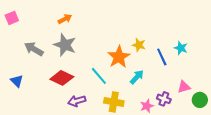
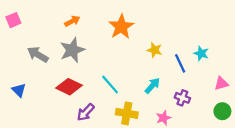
gray star: (65, 45) -> (72, 50), turned 30
orange star: (119, 57) -> (121, 27), moved
pink triangle: (184, 87) -> (221, 83), moved
purple cross: (164, 99) -> (182, 98), moved
purple arrow: (77, 101) -> (86, 112), turned -30

